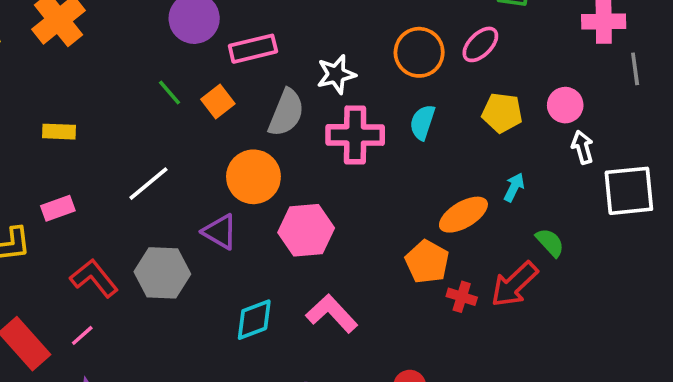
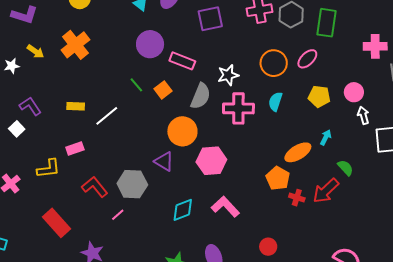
pink rectangle: (253, 49) -> (182, 61), turned 35
white line: (148, 184) -> (107, 116), moved
pink line: (82, 335) -> (118, 215), moved

